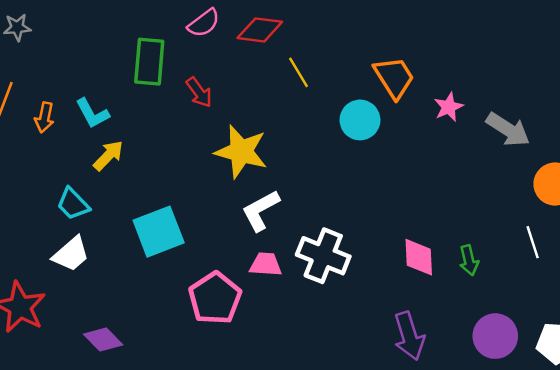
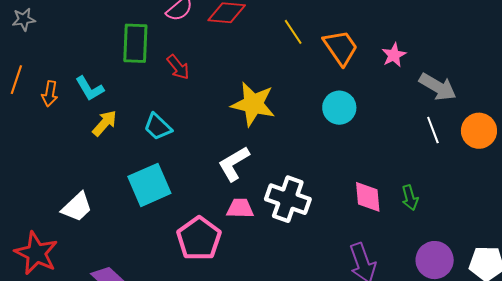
yellow line: (299, 72) -> (293, 32), moved
pink star: (449, 107) -> (394, 55), moved
cyan circle: (360, 120) -> (339, 108), moved
yellow star: (241, 152) -> (253, 104), moved
cyan trapezoid: (73, 204) -> (158, 127), moved
white line: (533, 242) -> (433, 130), moved

